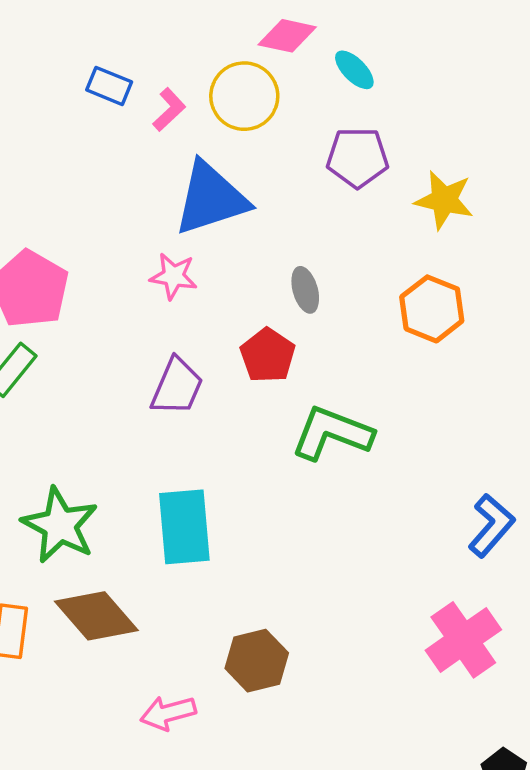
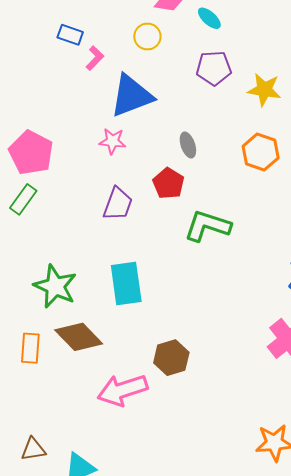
yellow circle: (244, 96) -> (147, 37), size x0.7
pink L-shape: (169, 110) -> (95, 58), moved
pink arrow: (168, 713) -> (122, 390), size x1.6

